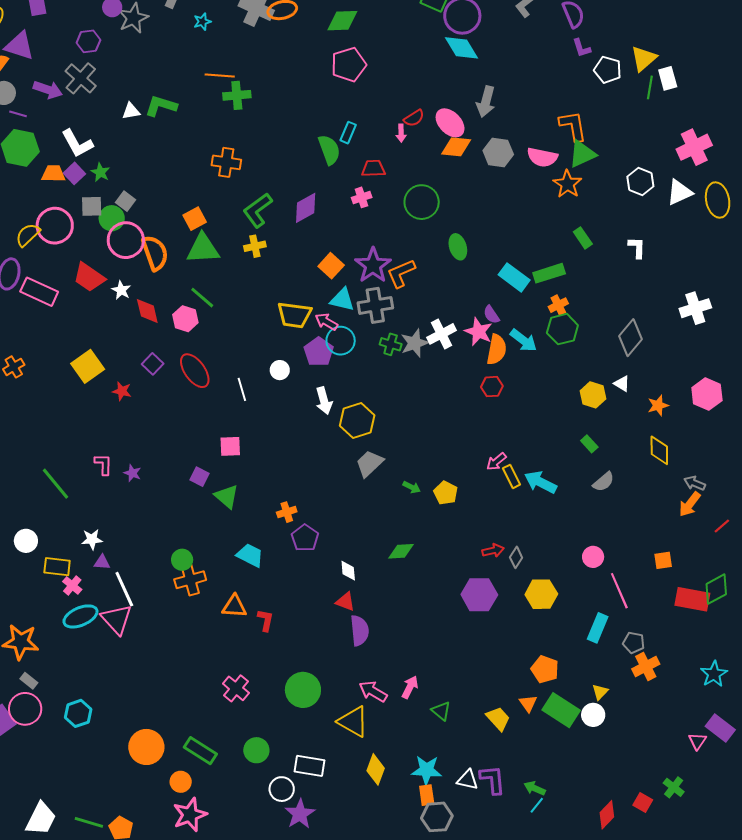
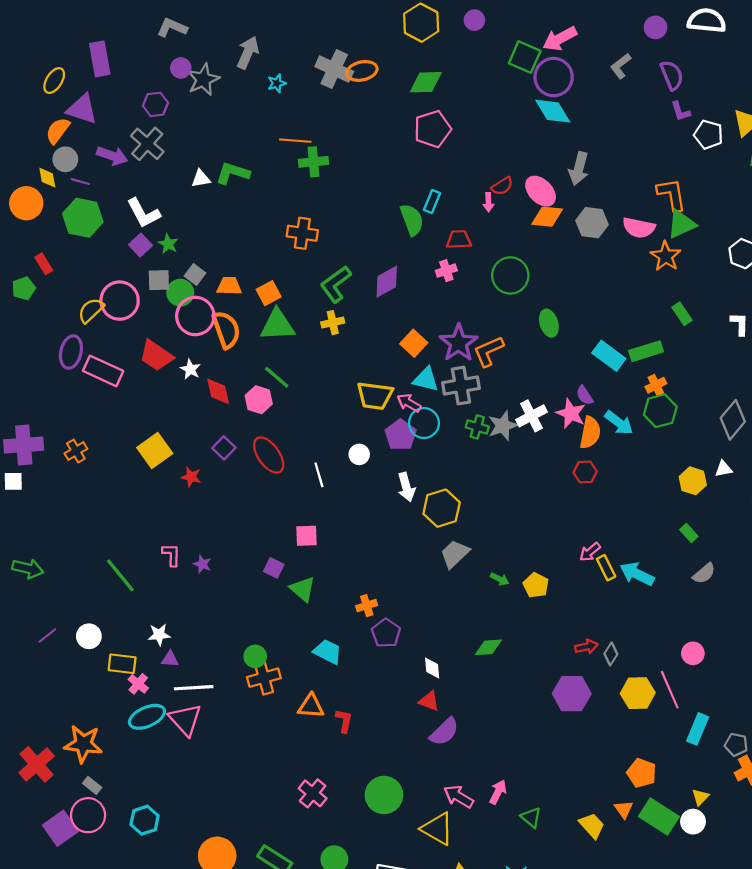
orange trapezoid: (53, 174) -> (229, 286), moved
white triangle: (622, 384) -> (724, 469), turned -42
white line: (124, 589) -> (194, 688), turned -69
pink line: (619, 591) -> (670, 690), moved
purple semicircle: (360, 631) -> (444, 732), turned 52

